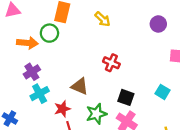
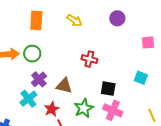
purple circle: (158, 24) -> (117, 18), moved
green circle: (49, 33) -> (32, 54), moved
purple cross: (32, 72) -> (39, 79), moved

